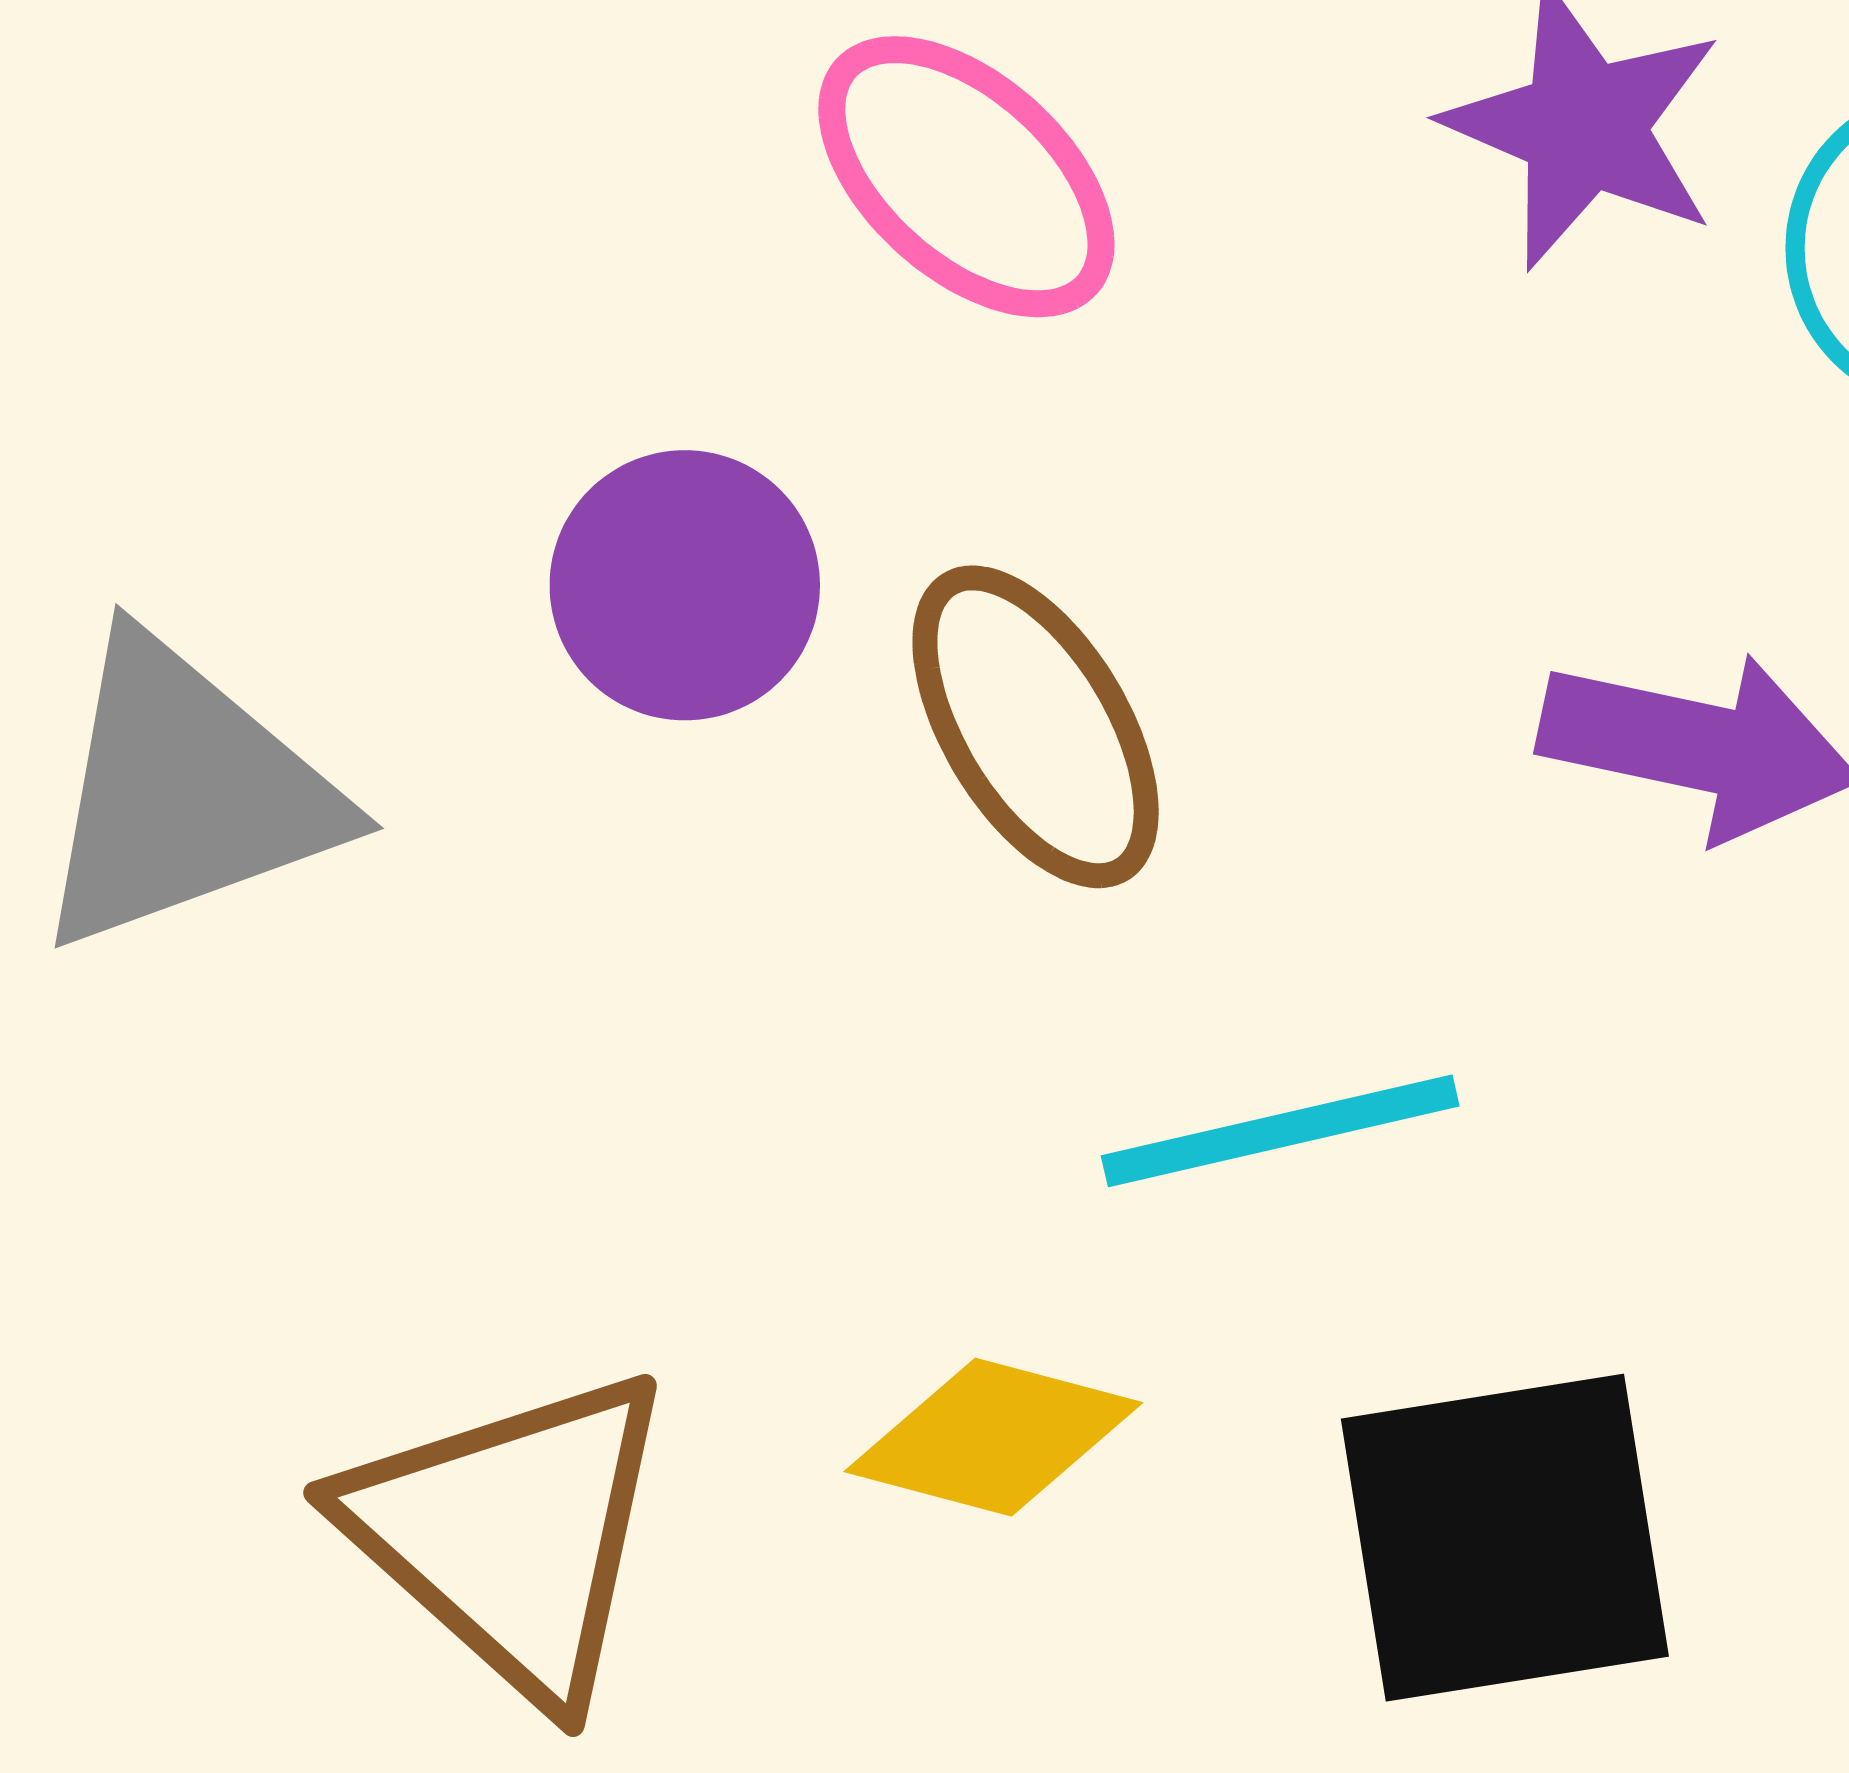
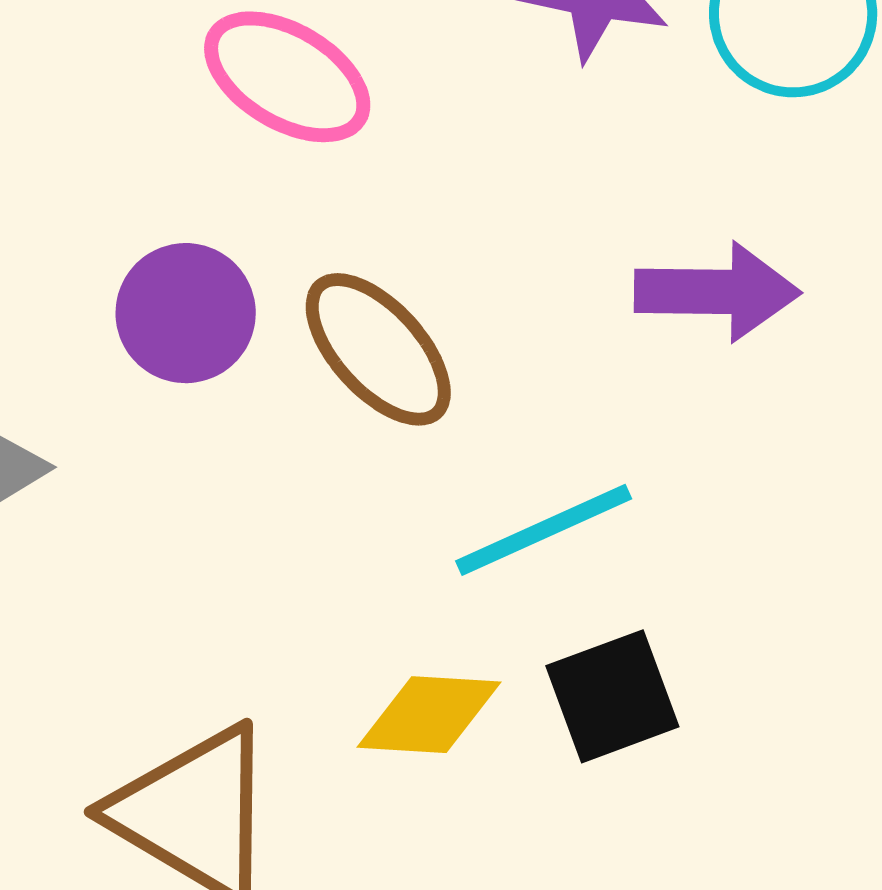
black square: (1505, 1538) -> (612, 696), moved, size x0.7

